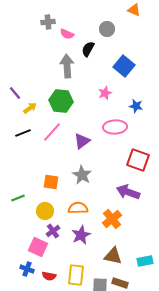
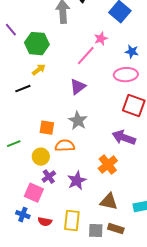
purple line: (15, 93) -> (11, 30), moved
green hexagon: (61, 101) -> (37, 44), moved
yellow arrow: (30, 108) -> (39, 70), moved
pink ellipse: (115, 127) -> (126, 75), moved
pink line: (52, 132) -> (86, 56), moved
black line: (23, 133) -> (23, 89), moved
orange semicircle: (78, 208) -> (65, 146), moved

